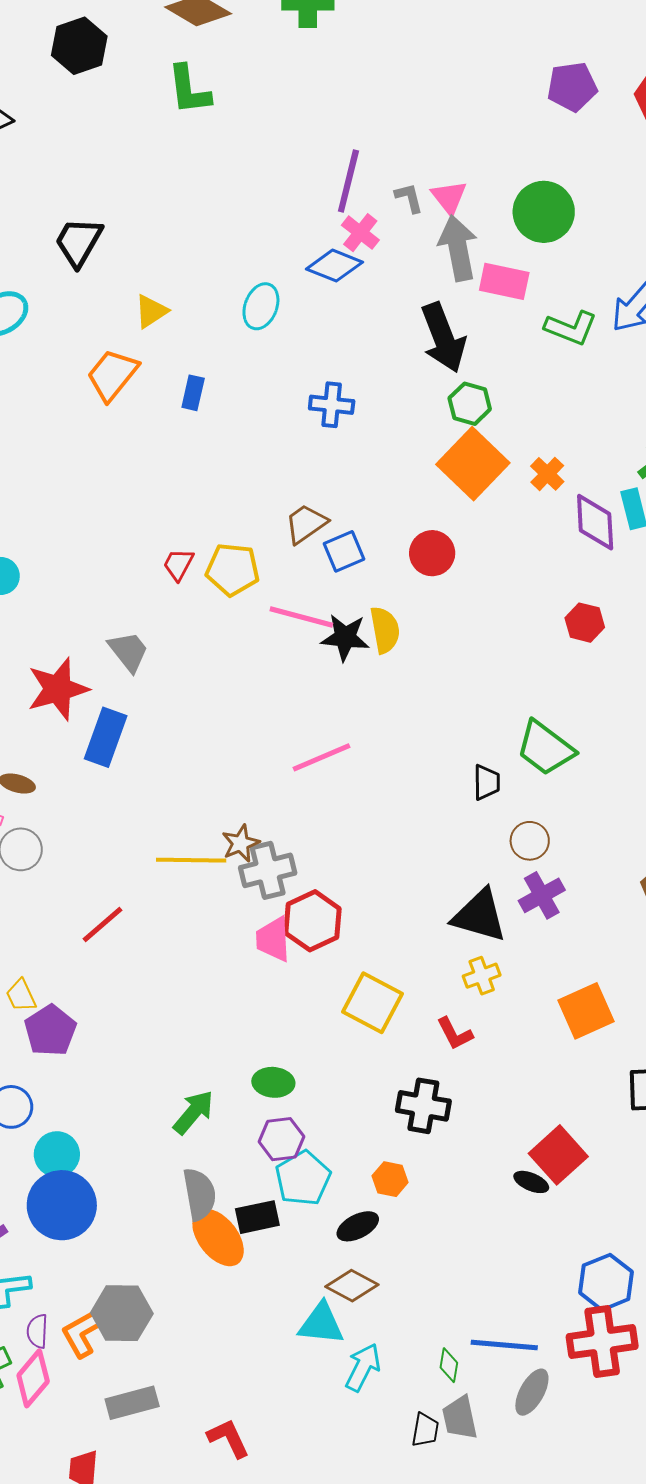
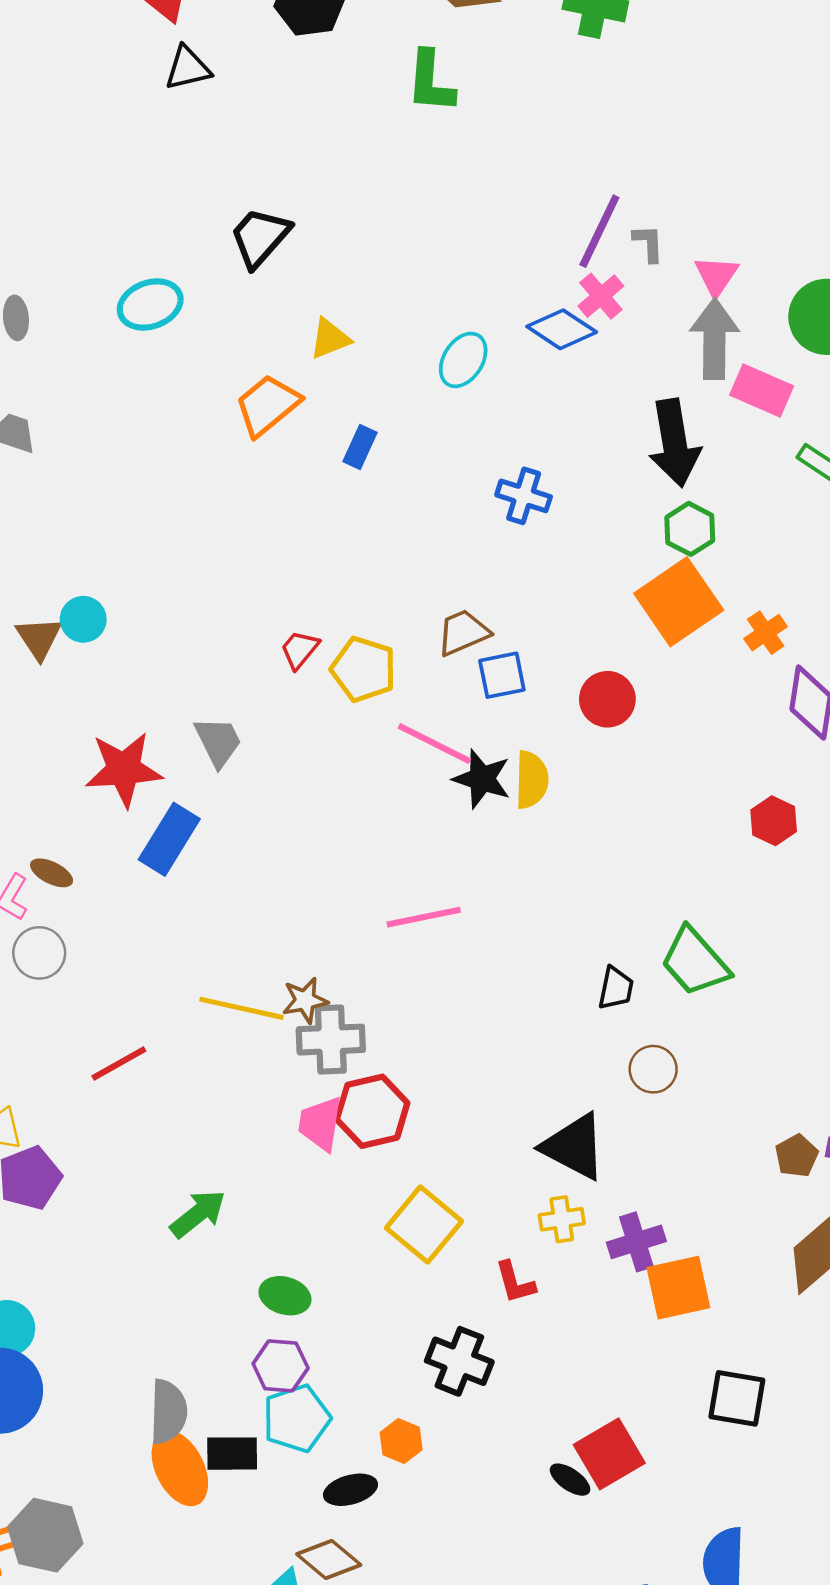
gray L-shape: (409, 198) -> (648, 243), moved
purple cross: (542, 895) -> (636, 1242), moved
green arrow: (193, 1112) -> (198, 1214), moved

